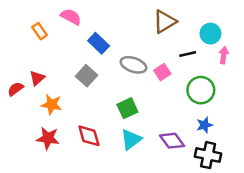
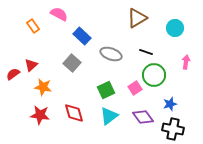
black line: (188, 54) -> (146, 52), moved, turned 32
pink arrow: (224, 55) -> (186, 62), moved
pink square: (162, 72) -> (135, 88), moved
green circle: (201, 90) -> (154, 75), moved

